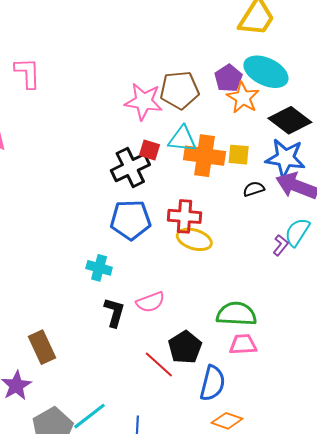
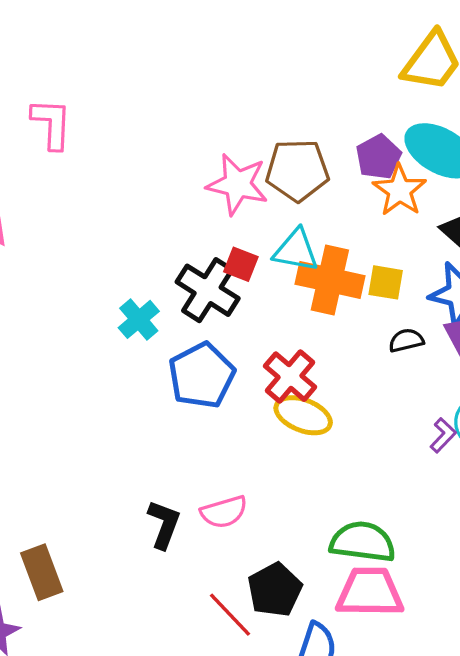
black cross: (130, 167) -> (208, 290), turned -36
red cross: (185, 216) -> (290, 377), turned 32
blue pentagon: (131, 220) -> (202, 376), turned -30
cyan cross: (99, 268) -> (139, 319), moved, turned 30
pink trapezoid: (243, 344) -> (370, 592), size x1.5

